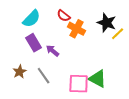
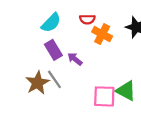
red semicircle: (64, 16) -> (87, 19), turned -40
brown star: (20, 72) -> (37, 83), size x1.5
gray line: (44, 76) -> (54, 79), moved

